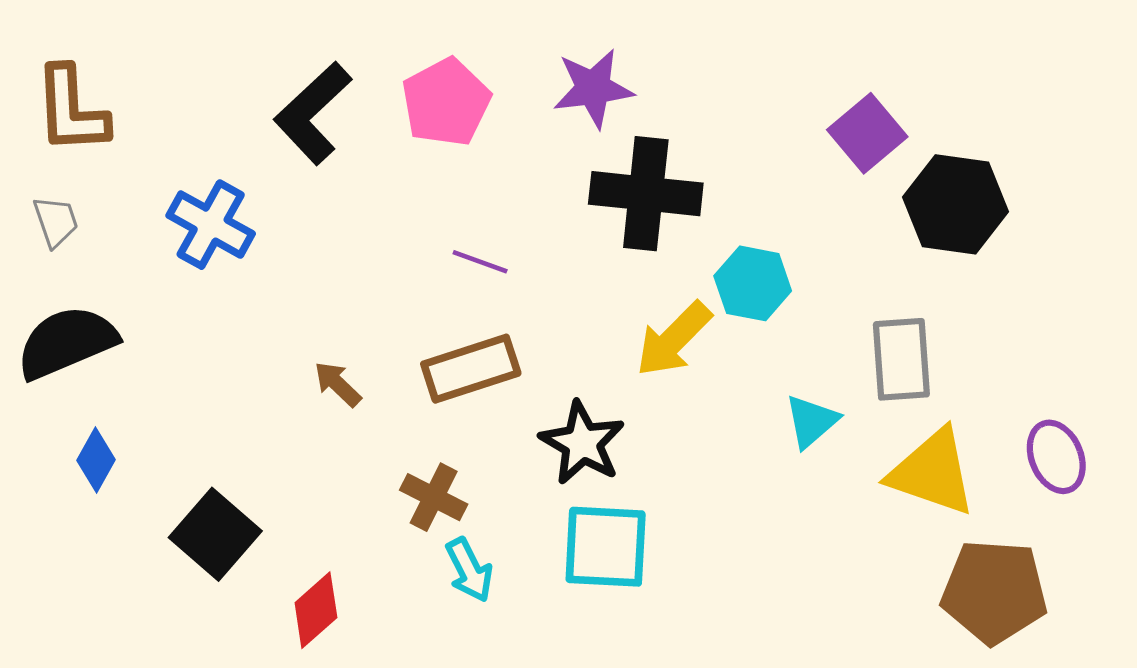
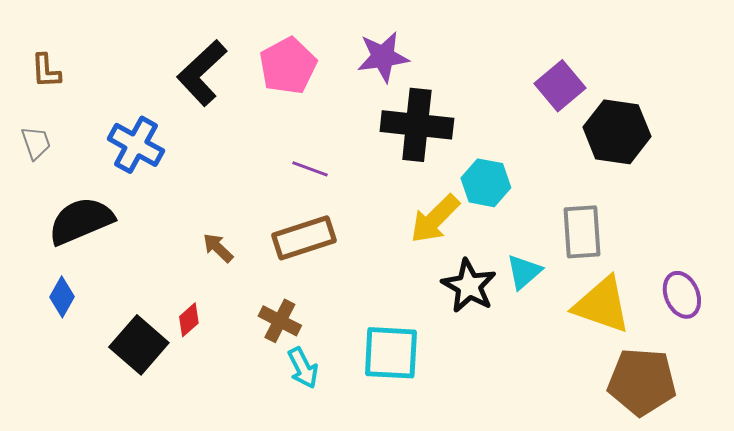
brown L-shape: (71, 110) -> (46, 71), size x0.6
black semicircle: (67, 342) -> (81, 221), moved
black star: (582, 443) -> (469, 286), moved
red diamond: (316, 610) -> (189, 320), moved, size x0.7

